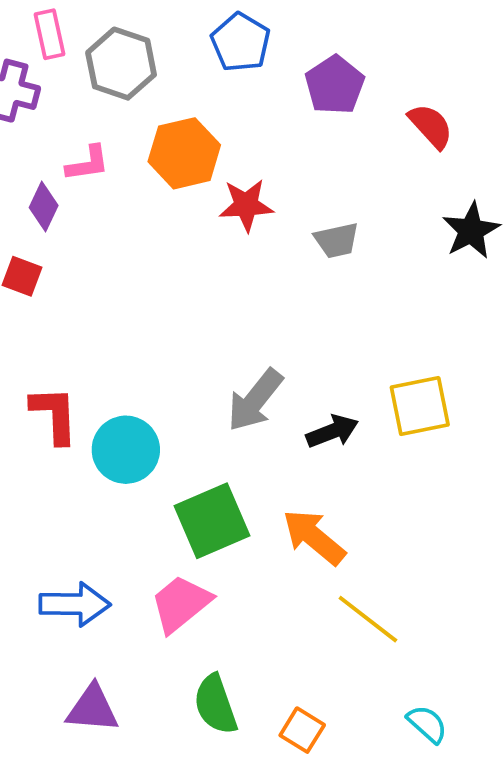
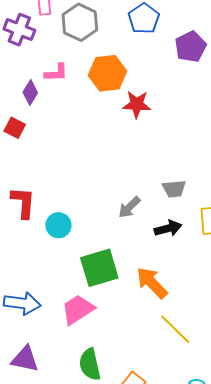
gray trapezoid: (337, 240) -> (174, 189), moved
gray arrow: (255, 400) -> (129, 207), size x0.7
cyan circle: (126, 450) -> (58, 225), size x0.7

